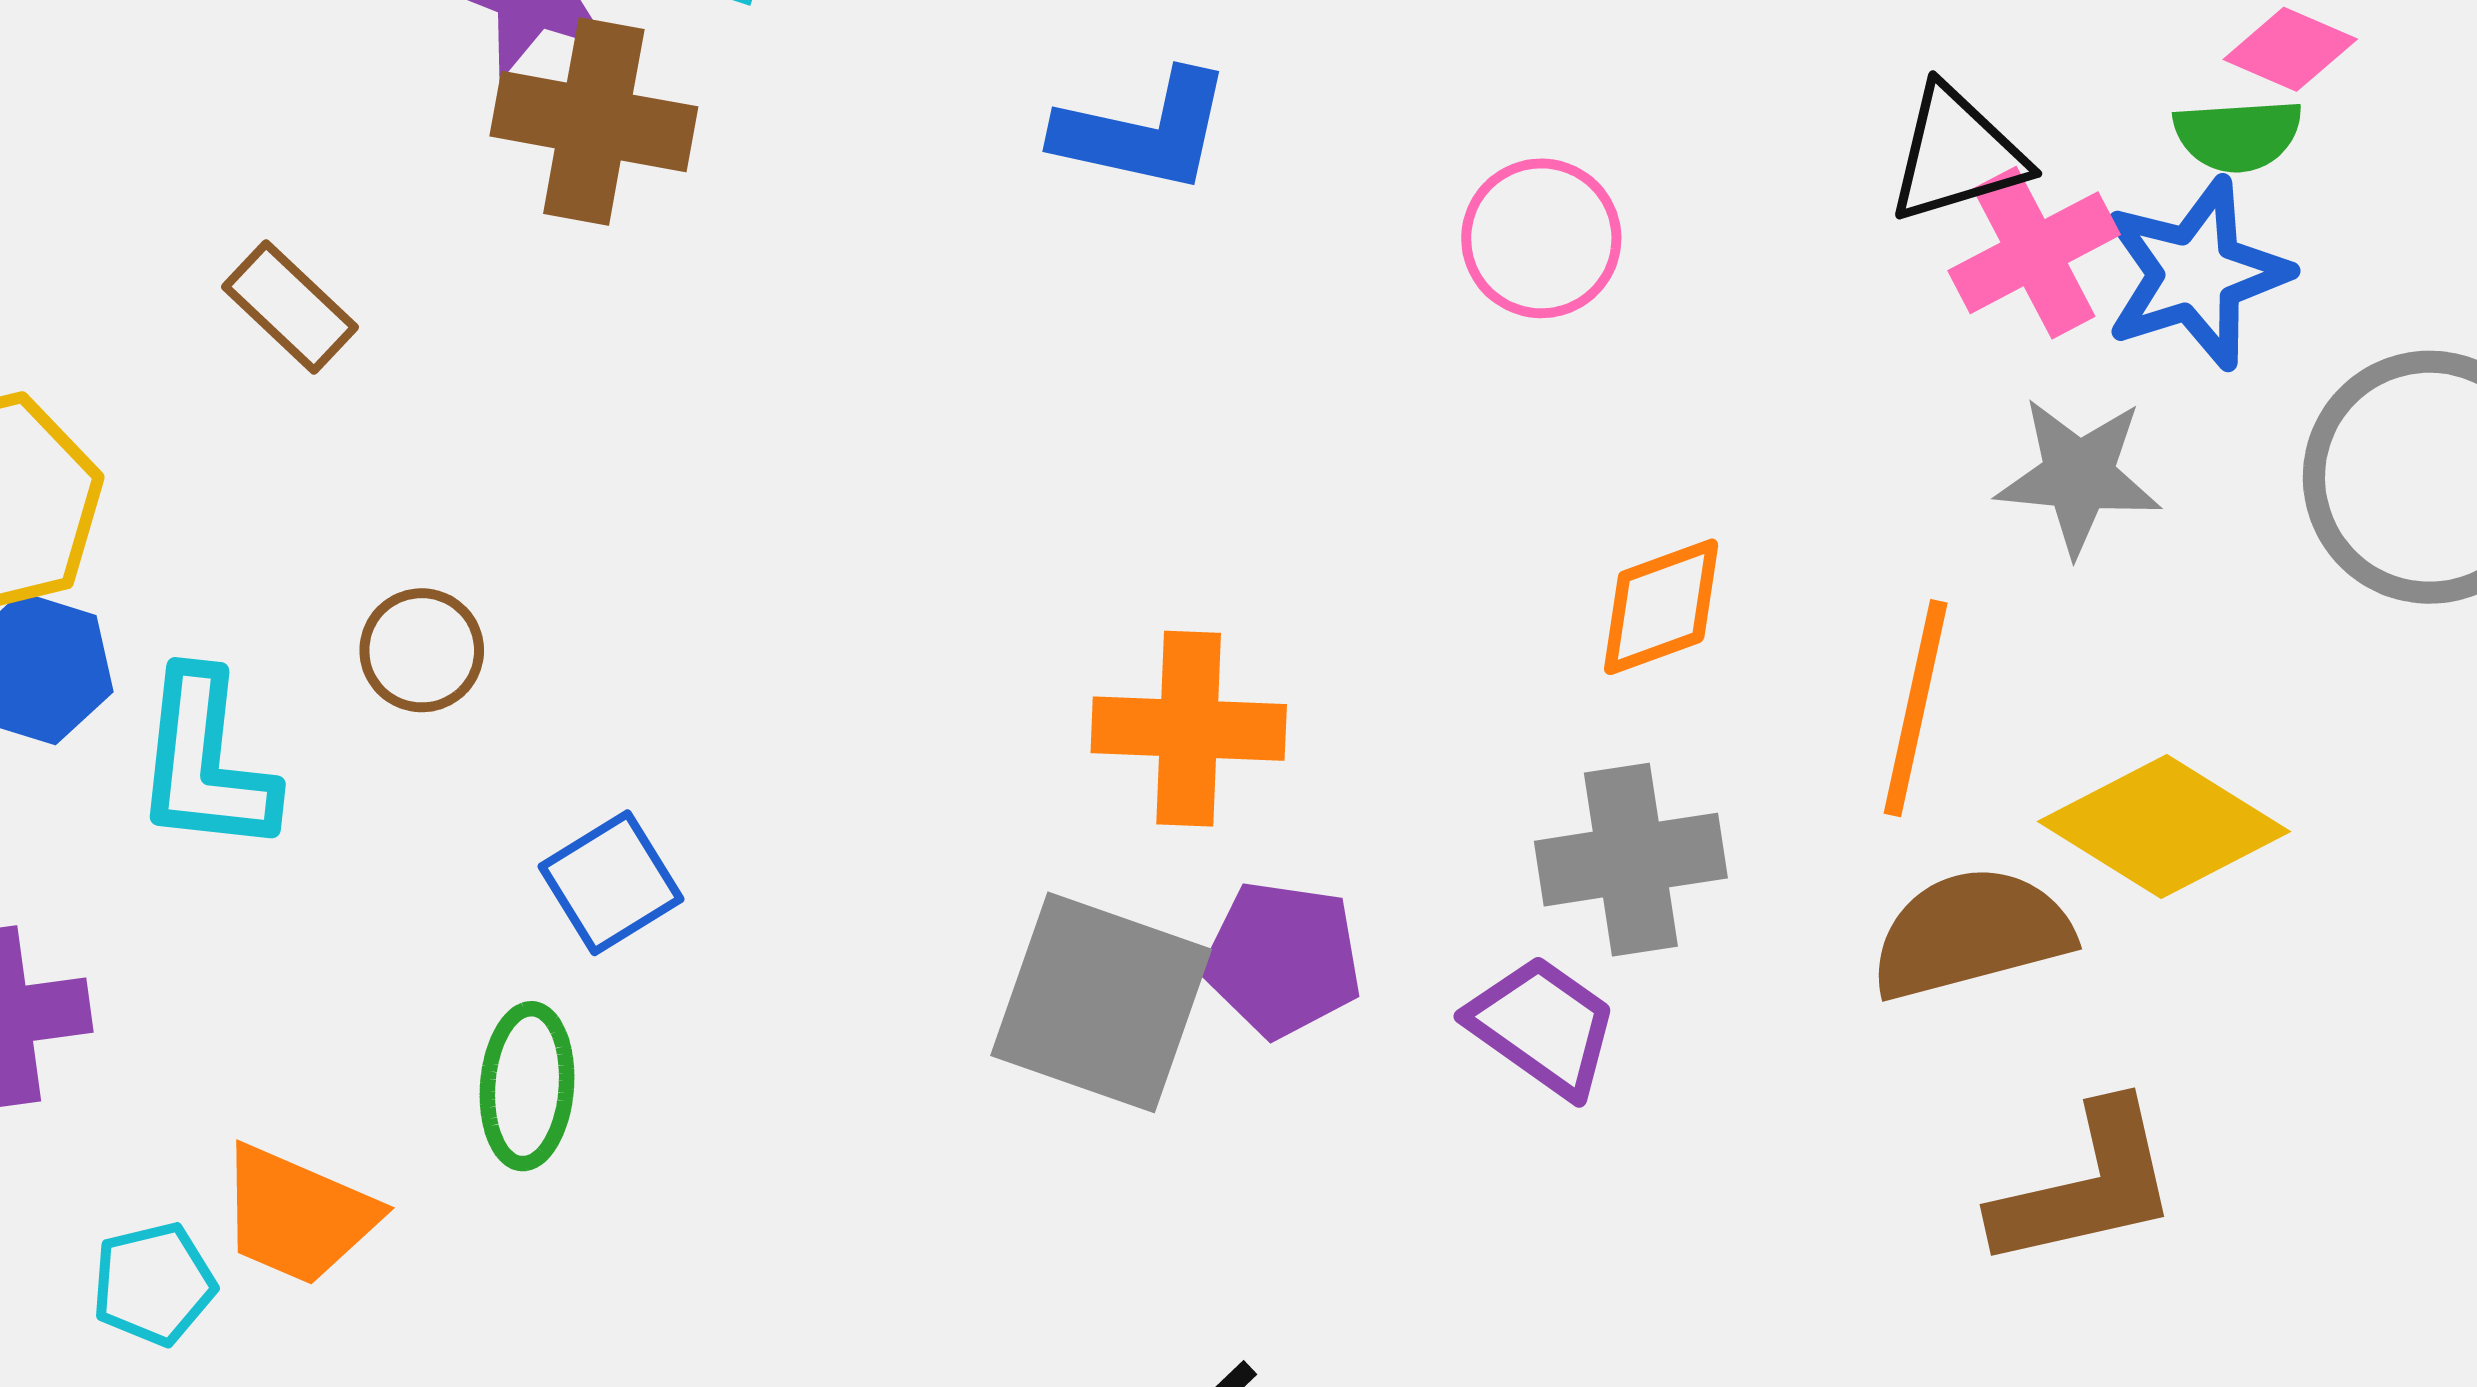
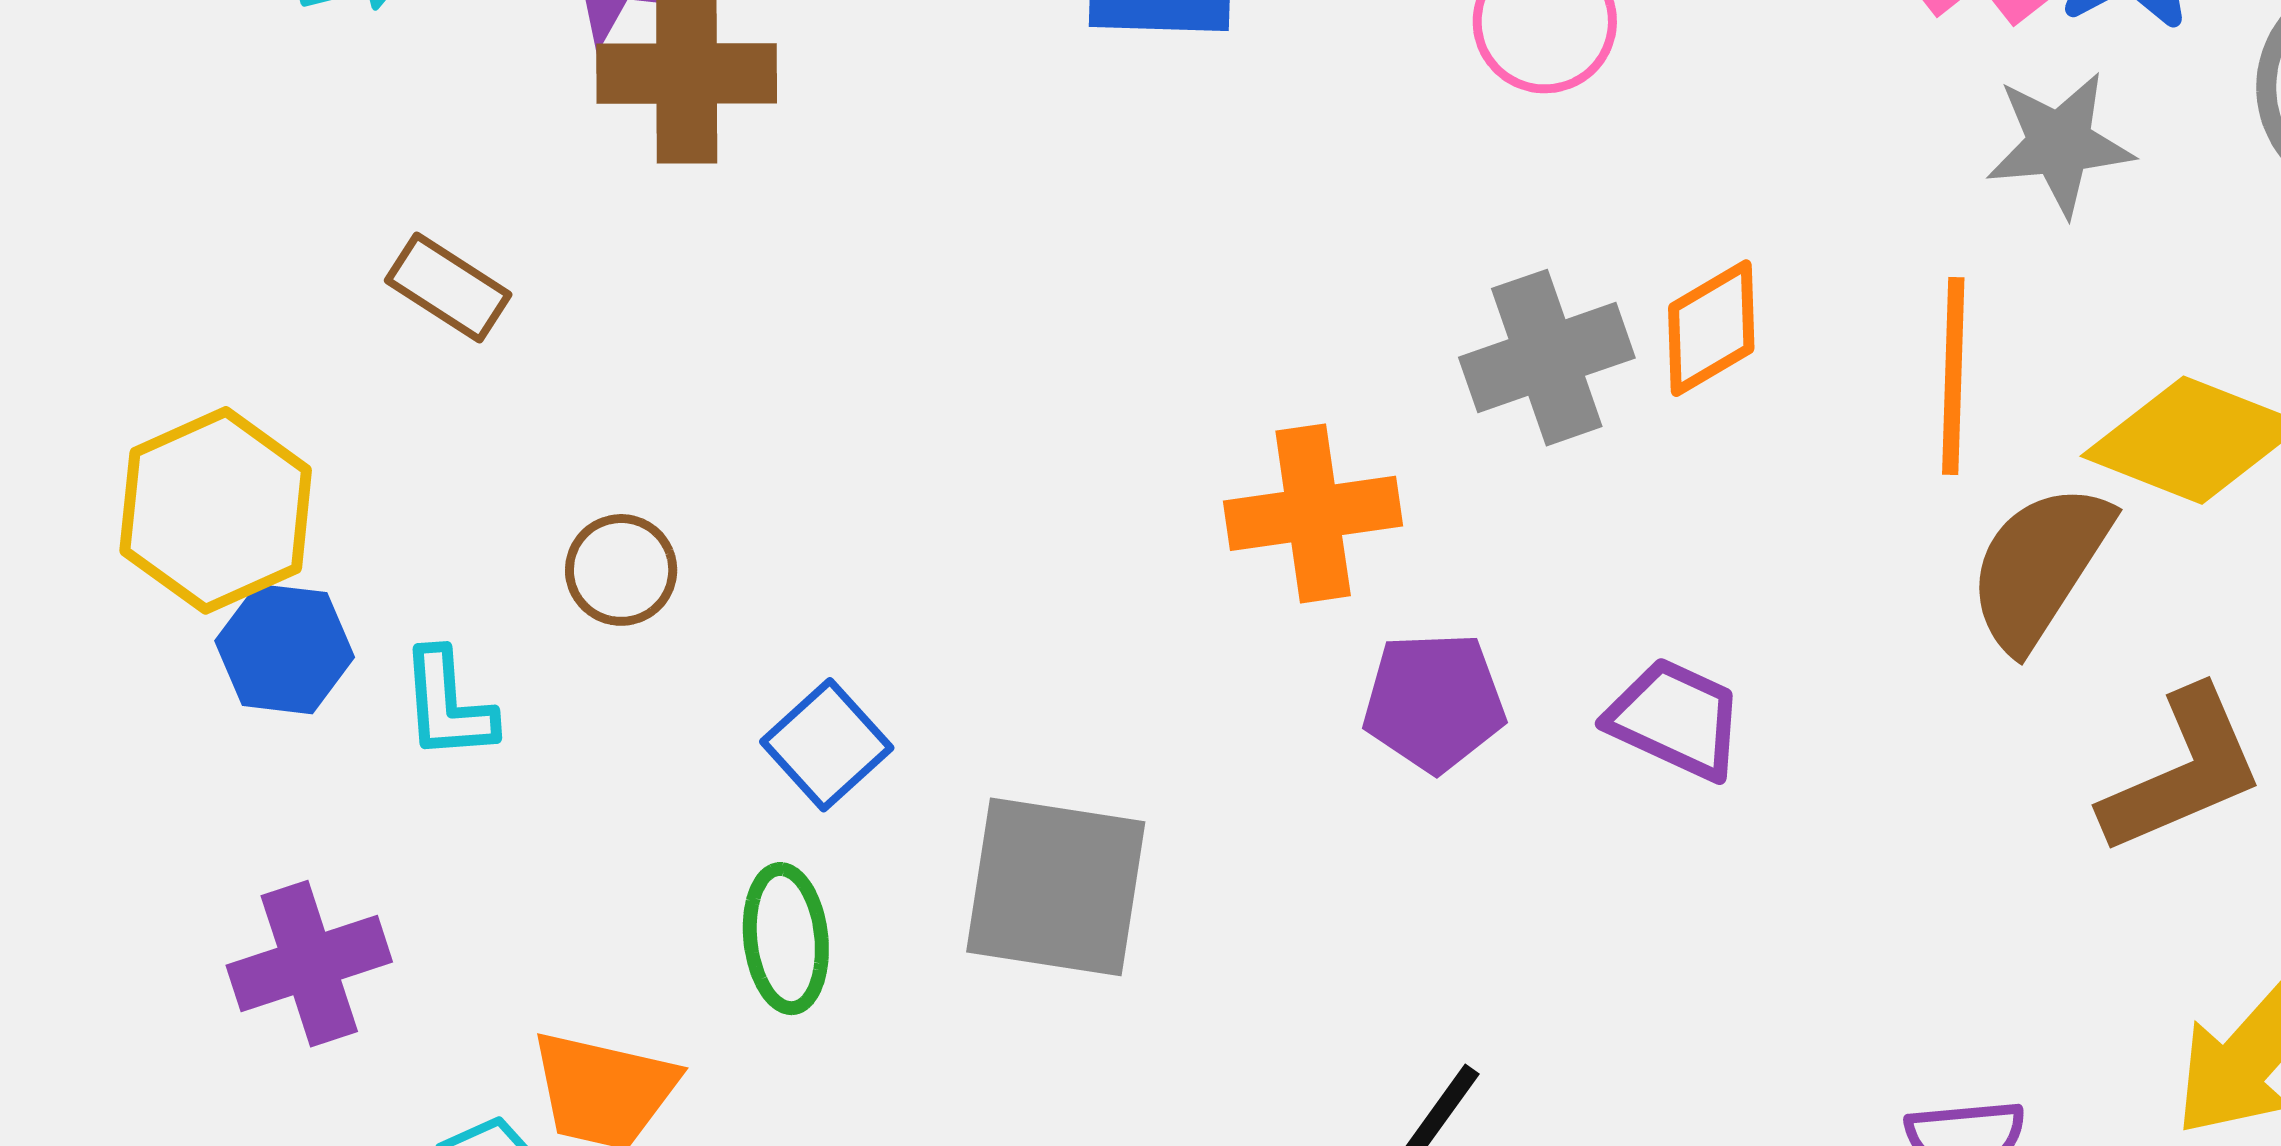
cyan L-shape: (205, 762) -> (448, 705), size x0.7
gray cross: (1631, 860) -> (1547, 358), moved
brown semicircle: (1971, 933) -> (2039, 566), turned -32
gray square: (1101, 1002) -> (1056, 887), moved

